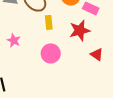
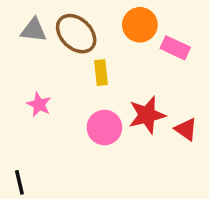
red star: (80, 30) -> (147, 115), moved

